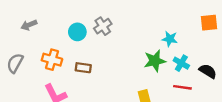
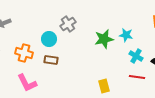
cyan circle: (77, 32) -> (49, 39), moved
green star: (155, 61) -> (104, 39), moved

